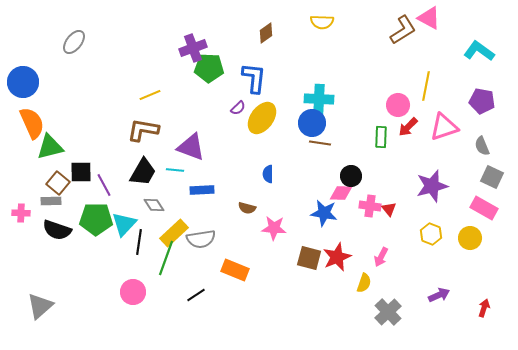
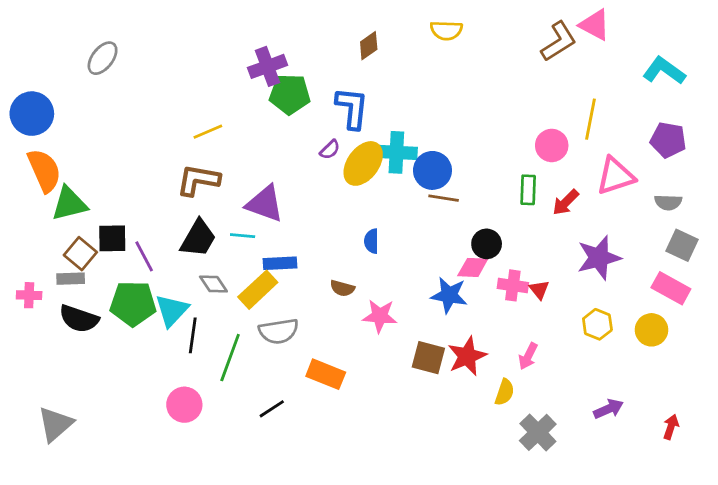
cyan cross: (319, 99) -> (396, 152), moved
red arrow: (408, 127) -> (566, 202), moved
gray semicircle: (482, 146) -> (668, 202), turned -66
yellow rectangle: (174, 233) -> (258, 290), moved

